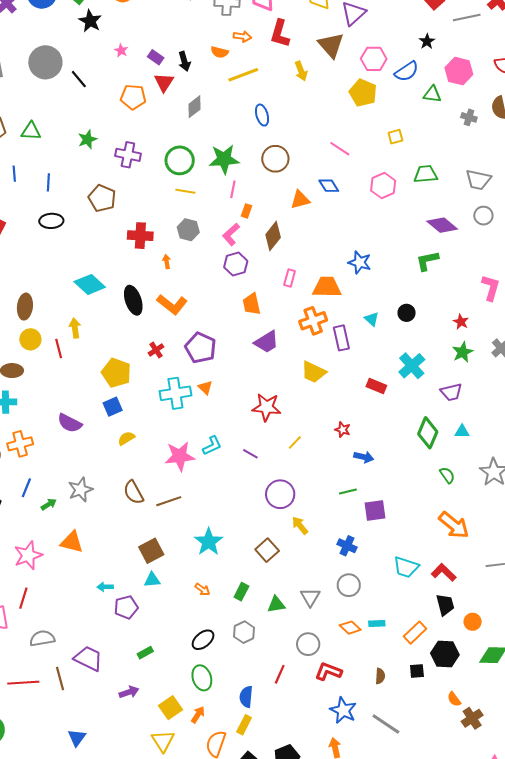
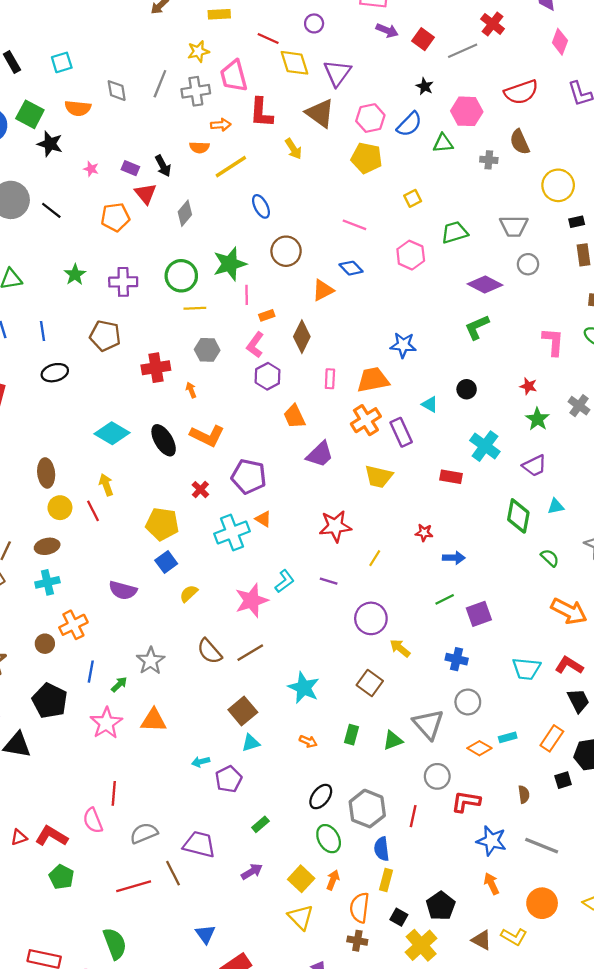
orange rectangle: (247, 211) -> (267, 315), turned 64
pink star: (28, 555) -> (106, 723), moved
gray triangle: (310, 597) -> (428, 724), size x1.4
gray hexagon: (244, 632) -> (367, 809), moved, size x1.5

